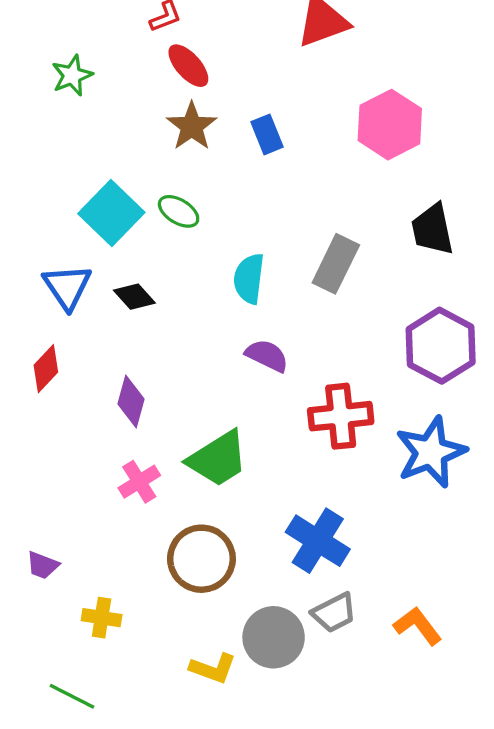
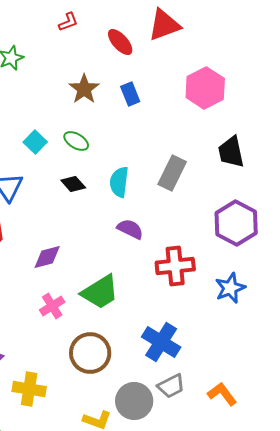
red ellipse: (188, 66) -> (120, 42), moved
cyan square: (111, 213) -> (35, 142), size x0.6
black diamond: (134, 297) -> (73, 184), moved
purple diamond: (131, 401) -> (47, 257), turned 60
blue star: (431, 452) -> (230, 288), size x0.7
yellow cross: (102, 618) -> (29, 389), size x1.4

